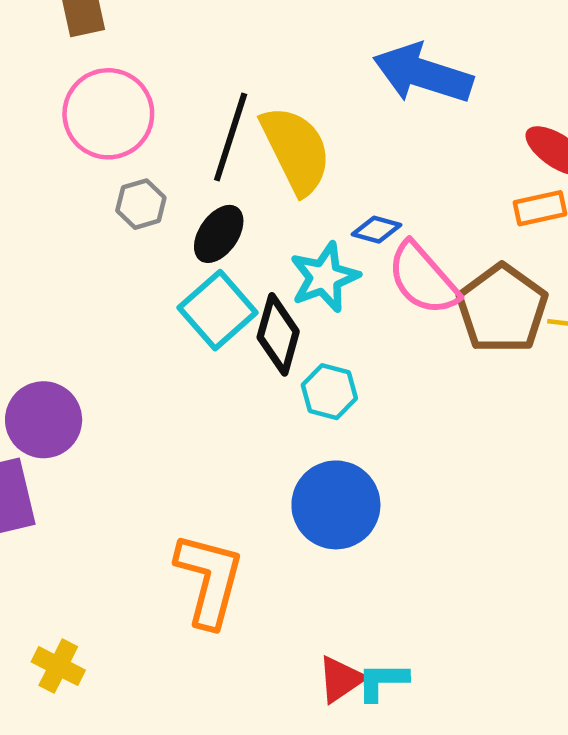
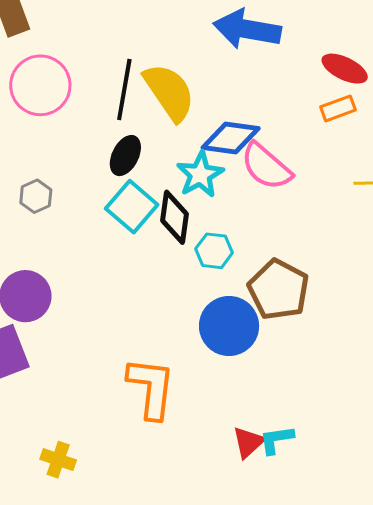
gray hexagon: (141, 204) -> (36, 196), moved
blue diamond: (377, 230) -> (231, 138), size x1.8
brown pentagon: (502, 309) -> (279, 290), moved

